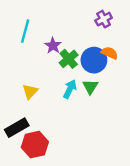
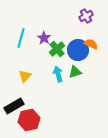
cyan line: (25, 31) -> (21, 38), moved
green triangle: (90, 87) -> (75, 72), turned 40
cyan arrow: (70, 89) -> (58, 74), turned -42

